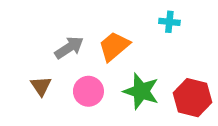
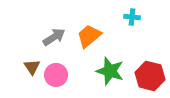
pink circle: (88, 91) -> (56, 75), moved

